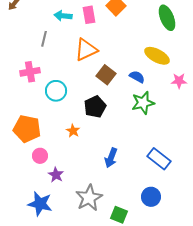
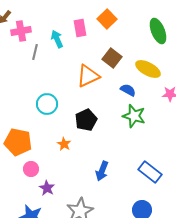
cyan arrow: (63, 16) -> (57, 39), moved, turned 60
orange triangle: (86, 50) -> (88, 76), moved
pink cross: (30, 72) -> (21, 31), moved
brown square: (106, 75) -> (112, 58), moved
green star: (143, 103) -> (134, 116), turned 30

